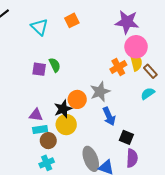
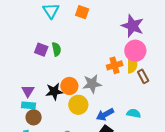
orange square: (72, 20) -> (82, 12), turned 32
cyan semicircle: (148, 94) -> (134, 113), moved, turned 32
purple triangle: (36, 115) -> (28, 91), turned 40
blue arrow: (109, 116) -> (105, 114), moved, turned 72
yellow circle: (66, 125) -> (78, 105), moved

